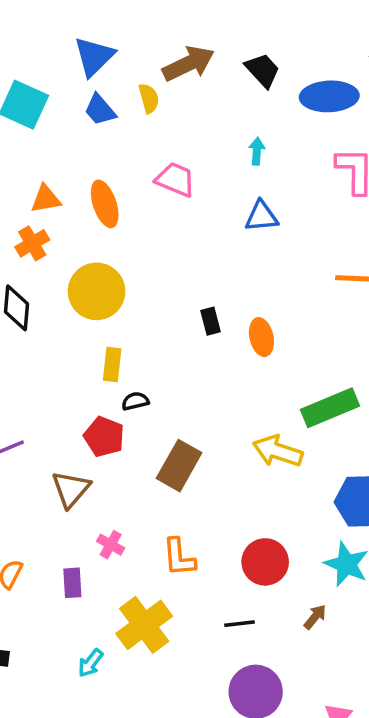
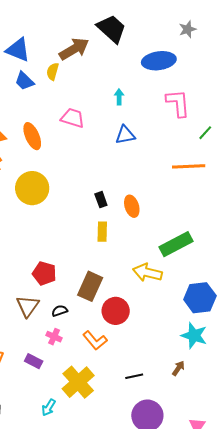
blue triangle: (94, 56) -> (18, 50), turned -48
black trapezoid: (262, 70) -> (112, 29), moved, size x1.4
yellow semicircle: (149, 98) -> (53, 72), turned -144
yellow rectangle: (112, 365) -> (102, 232), moved
black semicircle: (135, 401) -> (60, 311), moved
orange L-shape: (179, 557) -> (95, 340), turned -30
red circle: (265, 562) -> (116, 311), moved
purple rectangle: (72, 583) -> (34, 361), turned -54

